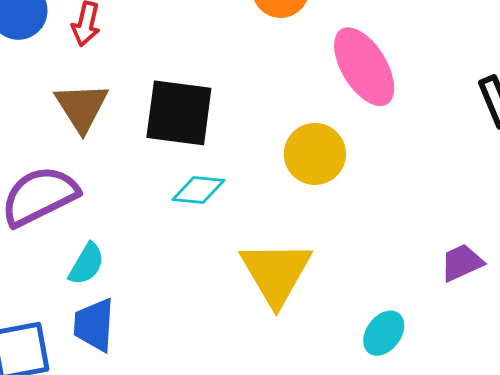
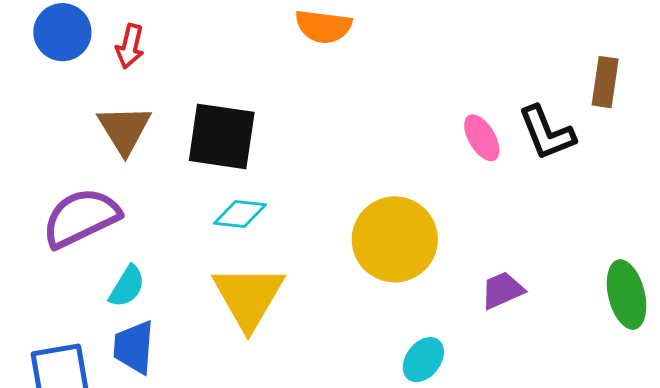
pink ellipse: (364, 67) -> (482, 138), moved, size x0.6
yellow circle: (315, 154) -> (395, 239), moved, size x1.4
yellow triangle: (276, 273) -> (248, 297), moved

